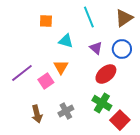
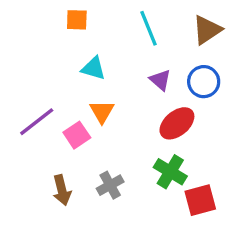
orange square: (46, 21) -> (77, 20), moved
cyan triangle: (66, 41) -> (93, 68), moved
red square: (120, 120) -> (200, 200), turned 30

